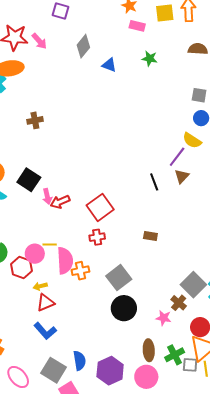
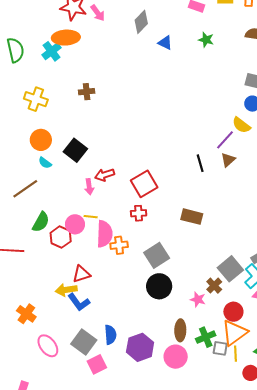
pink arrow: (47, 196) -> (89, 187), moved
brown rectangle: (150, 236) -> (192, 217), size x1.5
yellow arrow: (40, 286) -> (66, 290), moved, size x1.5

